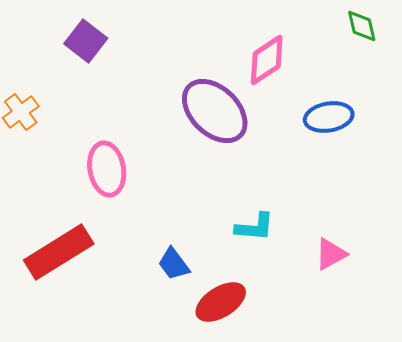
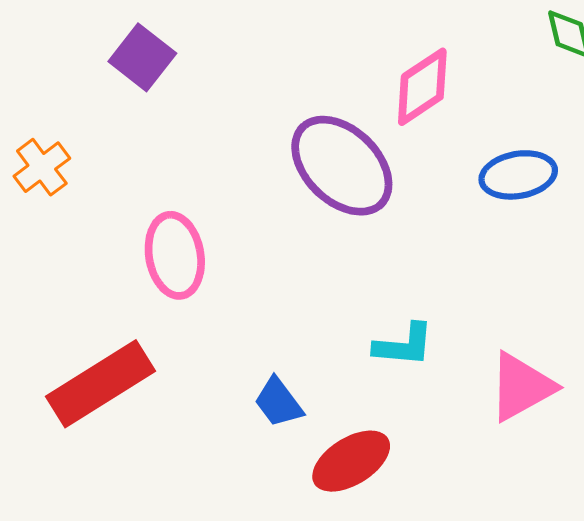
pink triangle: (331, 254) -> (521, 387), size x1.4

